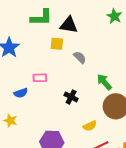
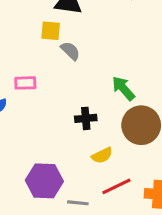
gray semicircle: (80, 57) -> (70, 51), moved
black cross: (71, 97) -> (86, 118), moved, turned -32

